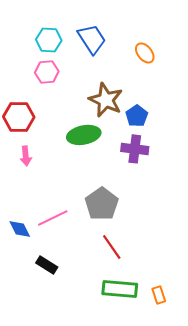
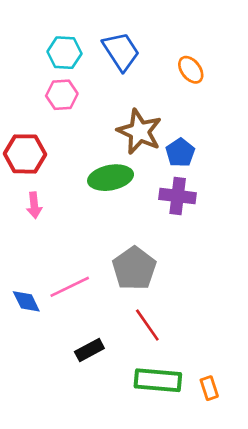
black rectangle: (47, 265) -> (89, 350), moved, turned -60

